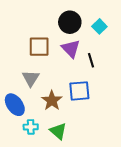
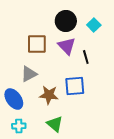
gray triangle: (31, 78) -> (29, 74), turned 30
brown star: (52, 100) -> (49, 95), turned -30
cyan cross: (31, 127) -> (19, 126), moved

